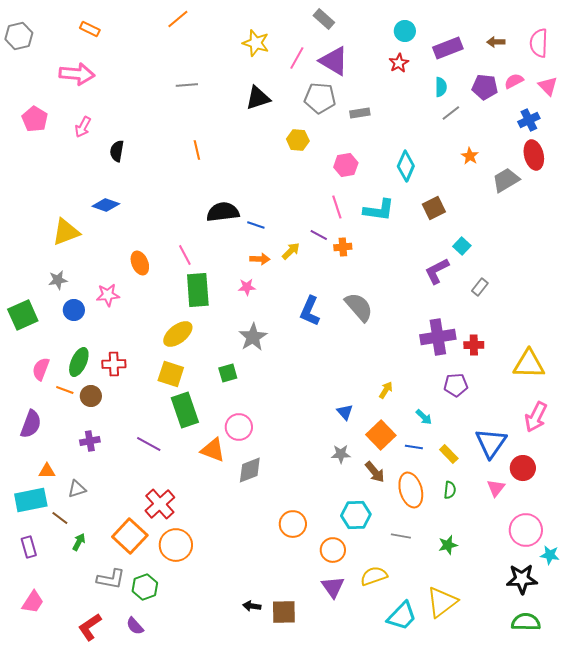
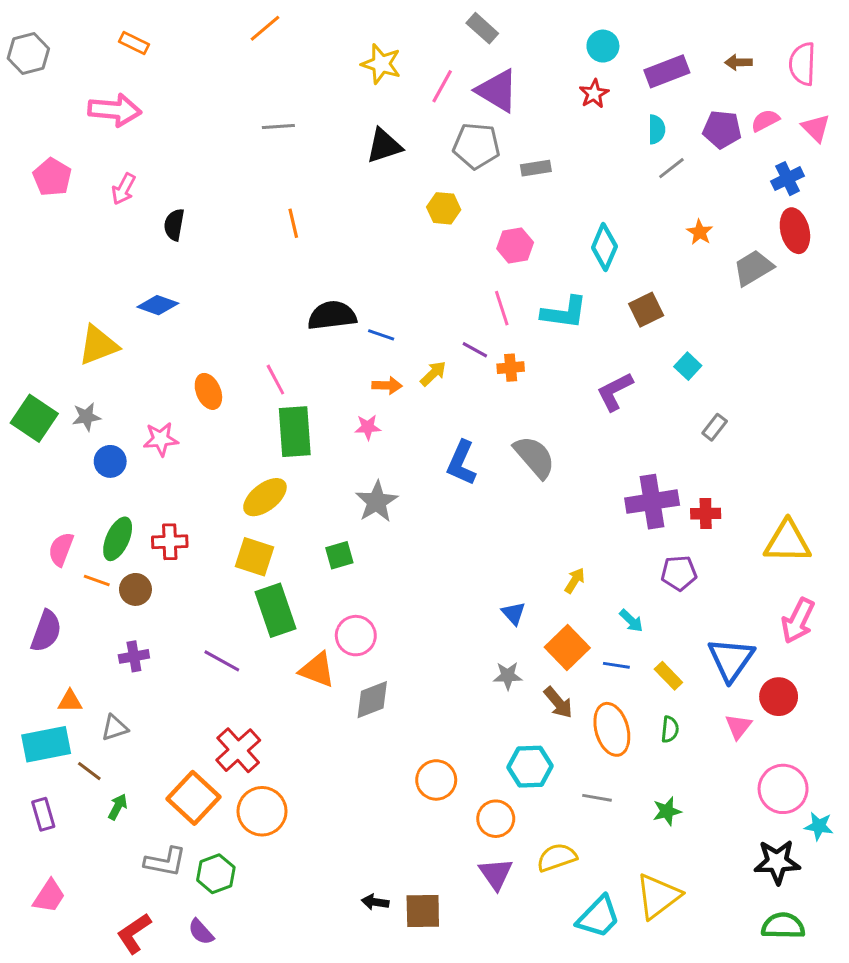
purple L-shape: (437, 271) -> (615, 391), moved
green square: (23, 315) -> (34, 418), moved, turned -32

